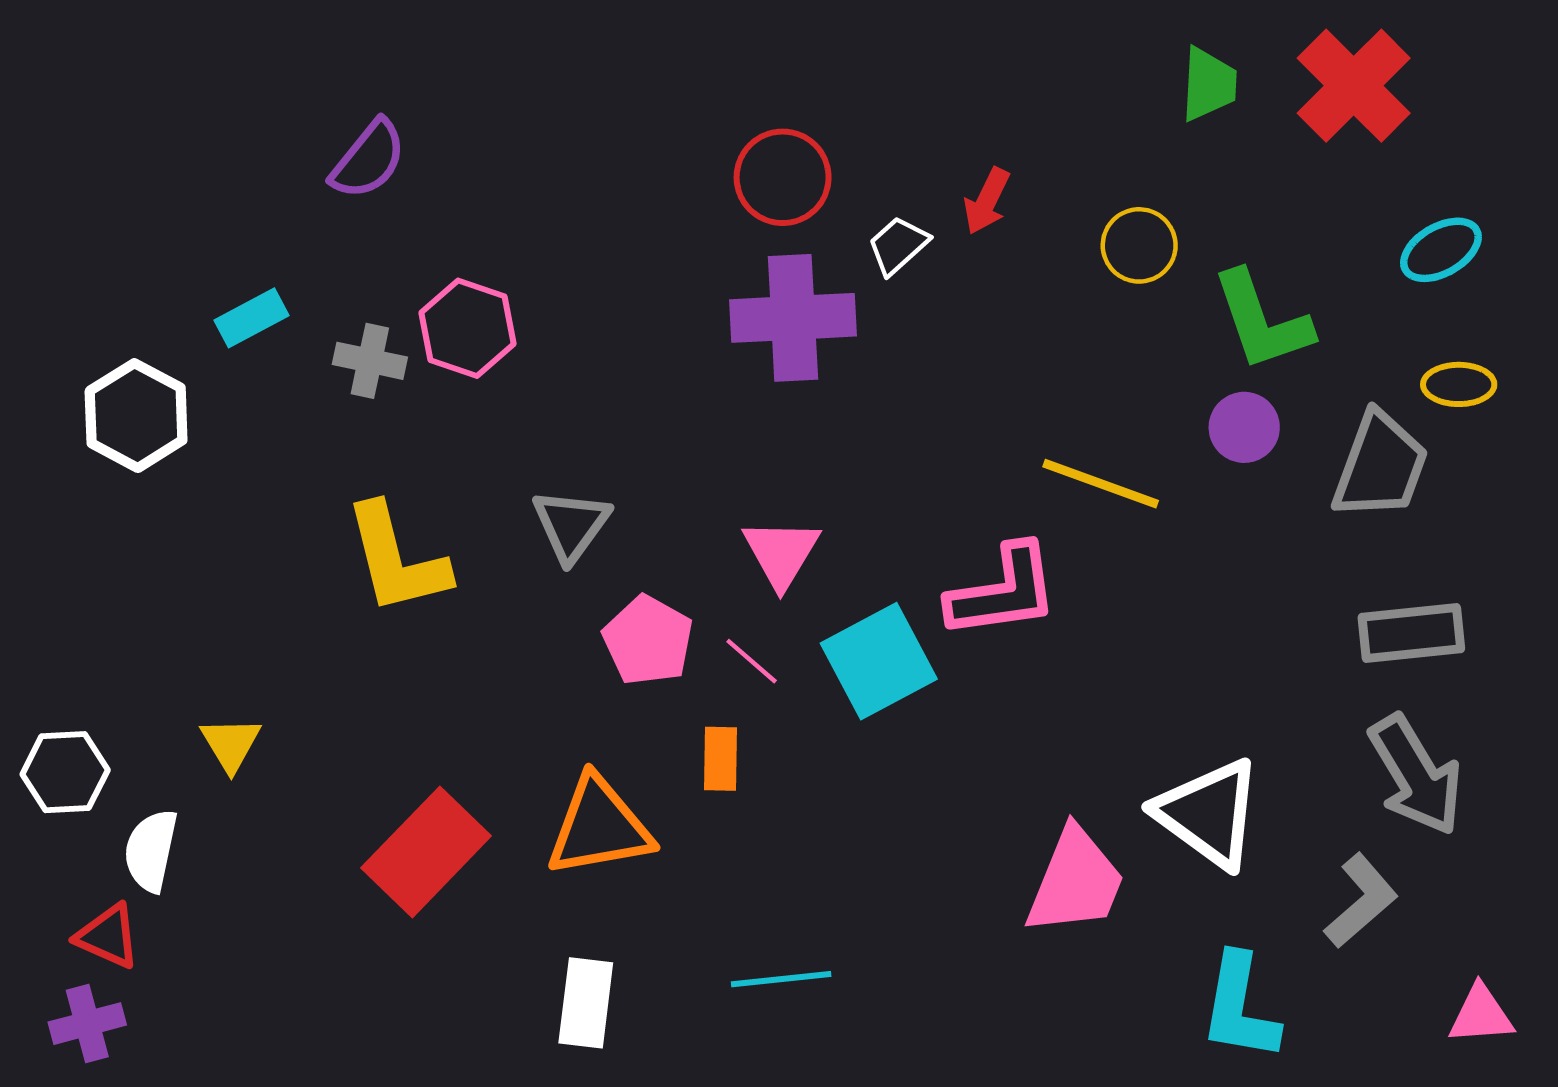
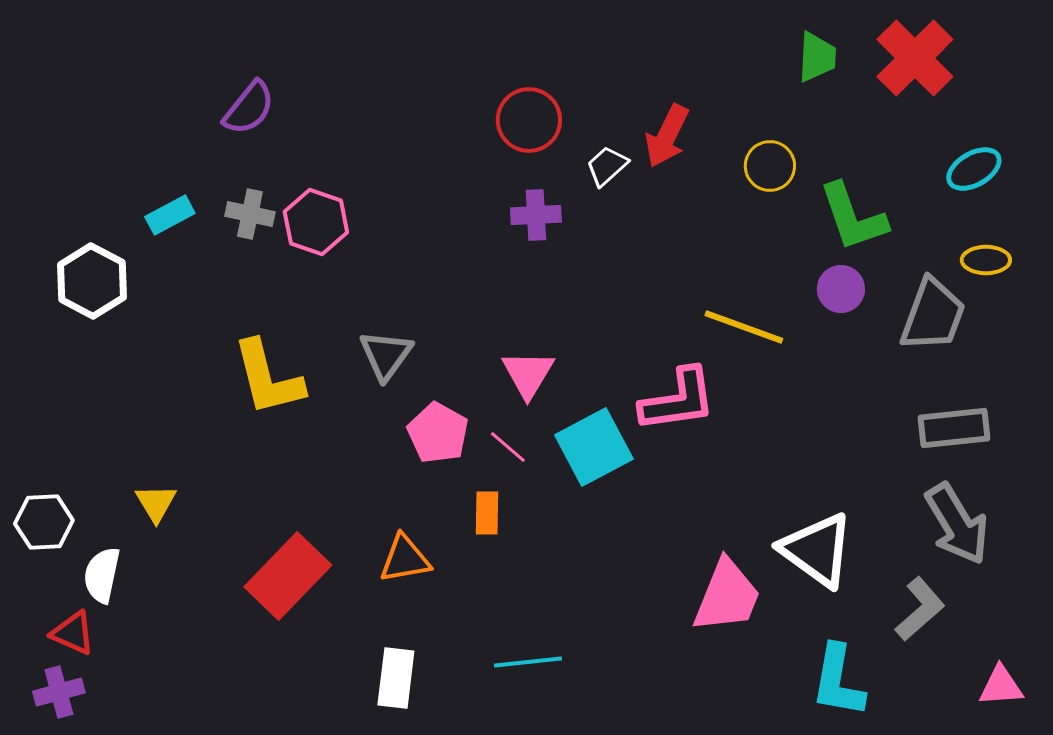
red arrow: (987, 201) -> (667, 136), size x1.4
purple cross: (793, 318) -> (536, 215), size x0.6
gray cross: (370, 361) -> (250, 214), moved
orange triangle: (599, 827) -> (405, 559), size x0.7

